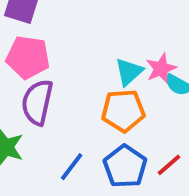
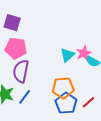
orange pentagon: (123, 111) -> (63, 88), moved
blue line: (72, 167) -> (25, 97), moved

